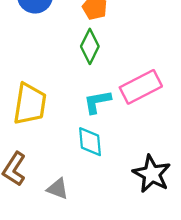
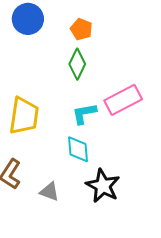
black star: (152, 174) -> (103, 186), moved

